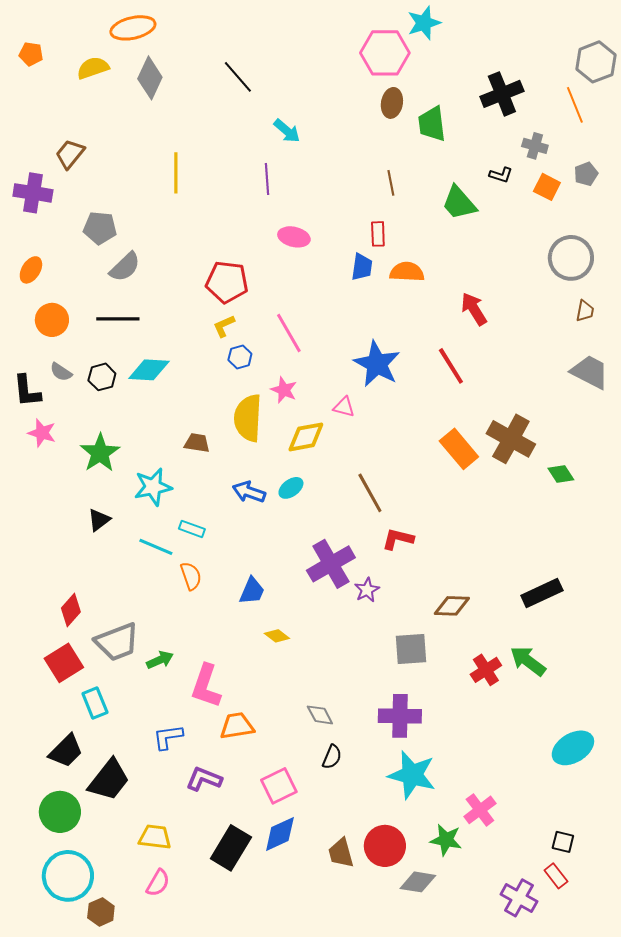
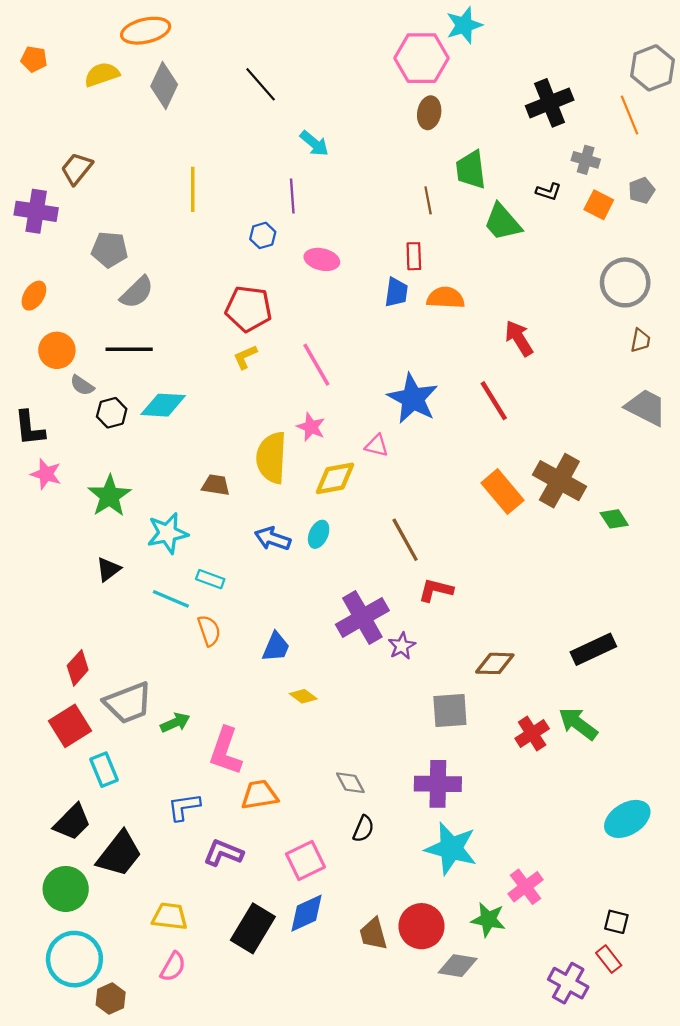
green trapezoid: (432, 124) -> (471, 170), moved
blue hexagon: (240, 357) -> (263, 235), moved
gray semicircle: (61, 372) -> (82, 385), moved
cyan ellipse: (291, 488) -> (319, 534), turned -30

